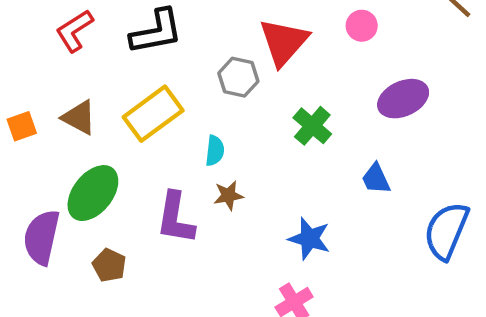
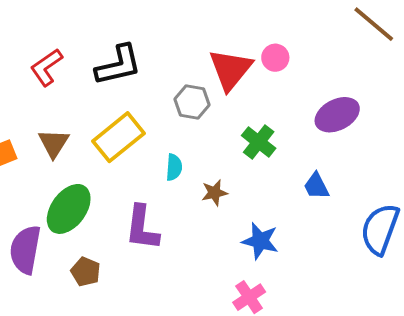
pink circle: (362, 26) -> (275, 58), moved
brown triangle: (79, 117) -> (54, 143), turned 36
brown star: (228, 195) -> (214, 193), moved

